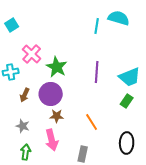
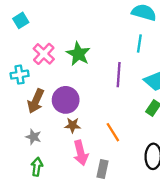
cyan line: (97, 26) -> (139, 44), moved
green star: (57, 67) -> (78, 54), moved
brown arrow: (25, 95) -> (36, 101), size x1.5
pink arrow: (52, 140) -> (81, 153), moved

